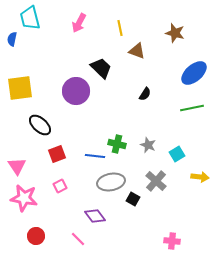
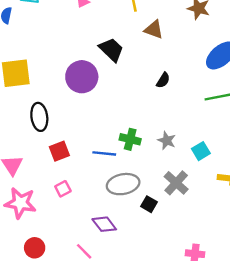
black ellipse: (40, 125) -> (39, 117), turned 40

